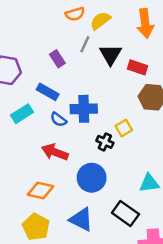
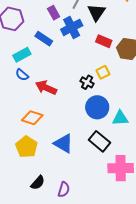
red rectangle: (138, 67) -> (104, 41), moved
blue cross: (84, 109) -> (72, 27), moved, turned -30
blue semicircle: (58, 120) -> (22, 75), moved
blue circle: (92, 178) -> (97, 107), moved

